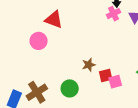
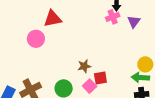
red triangle: (54, 20) -> (53, 19), turned -36
pink square: (115, 82) -> (90, 86), moved, turned -32

